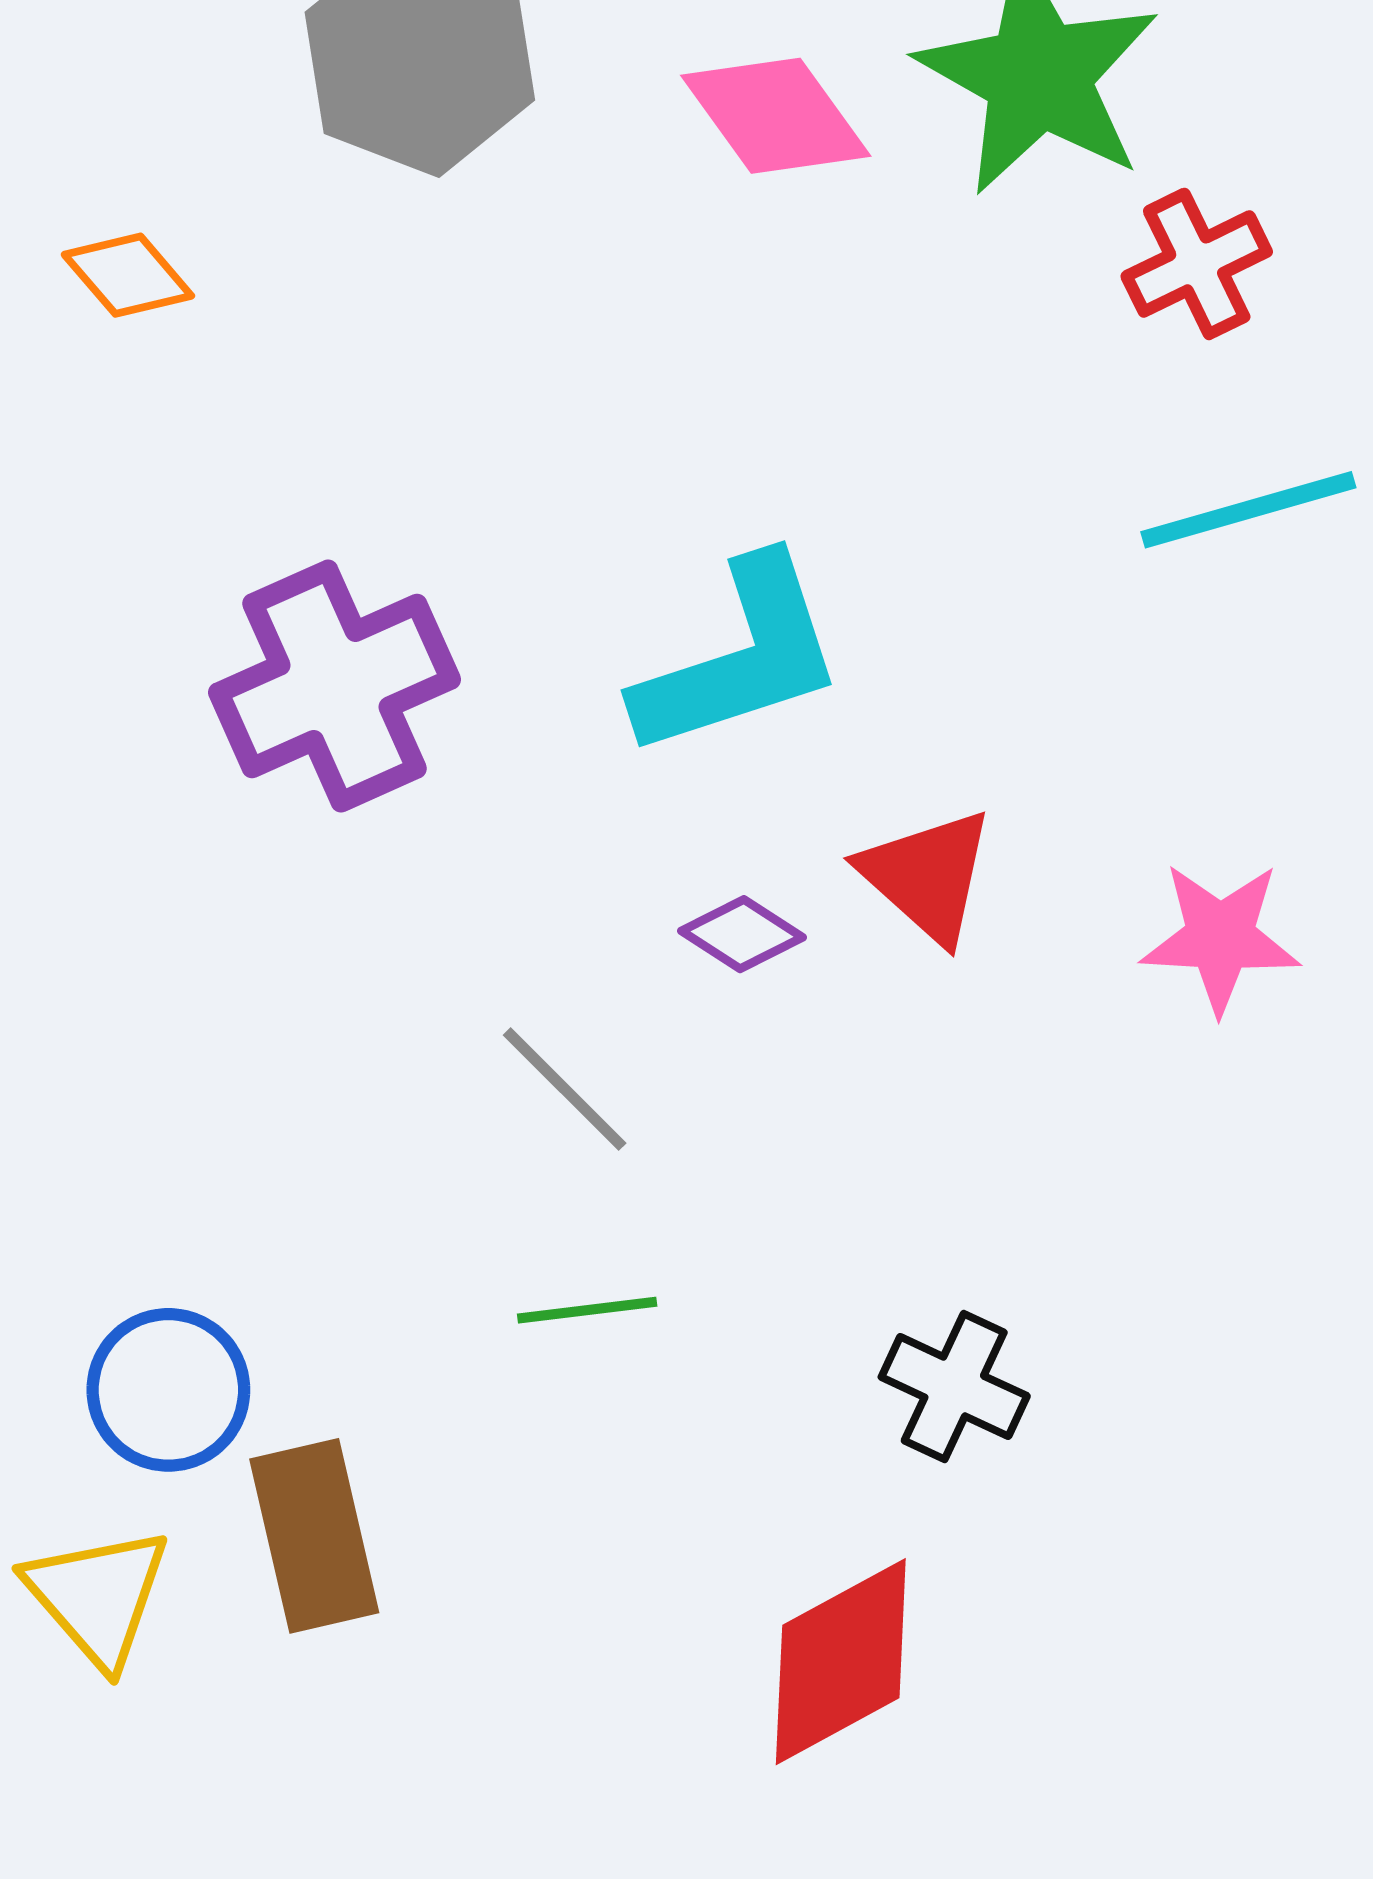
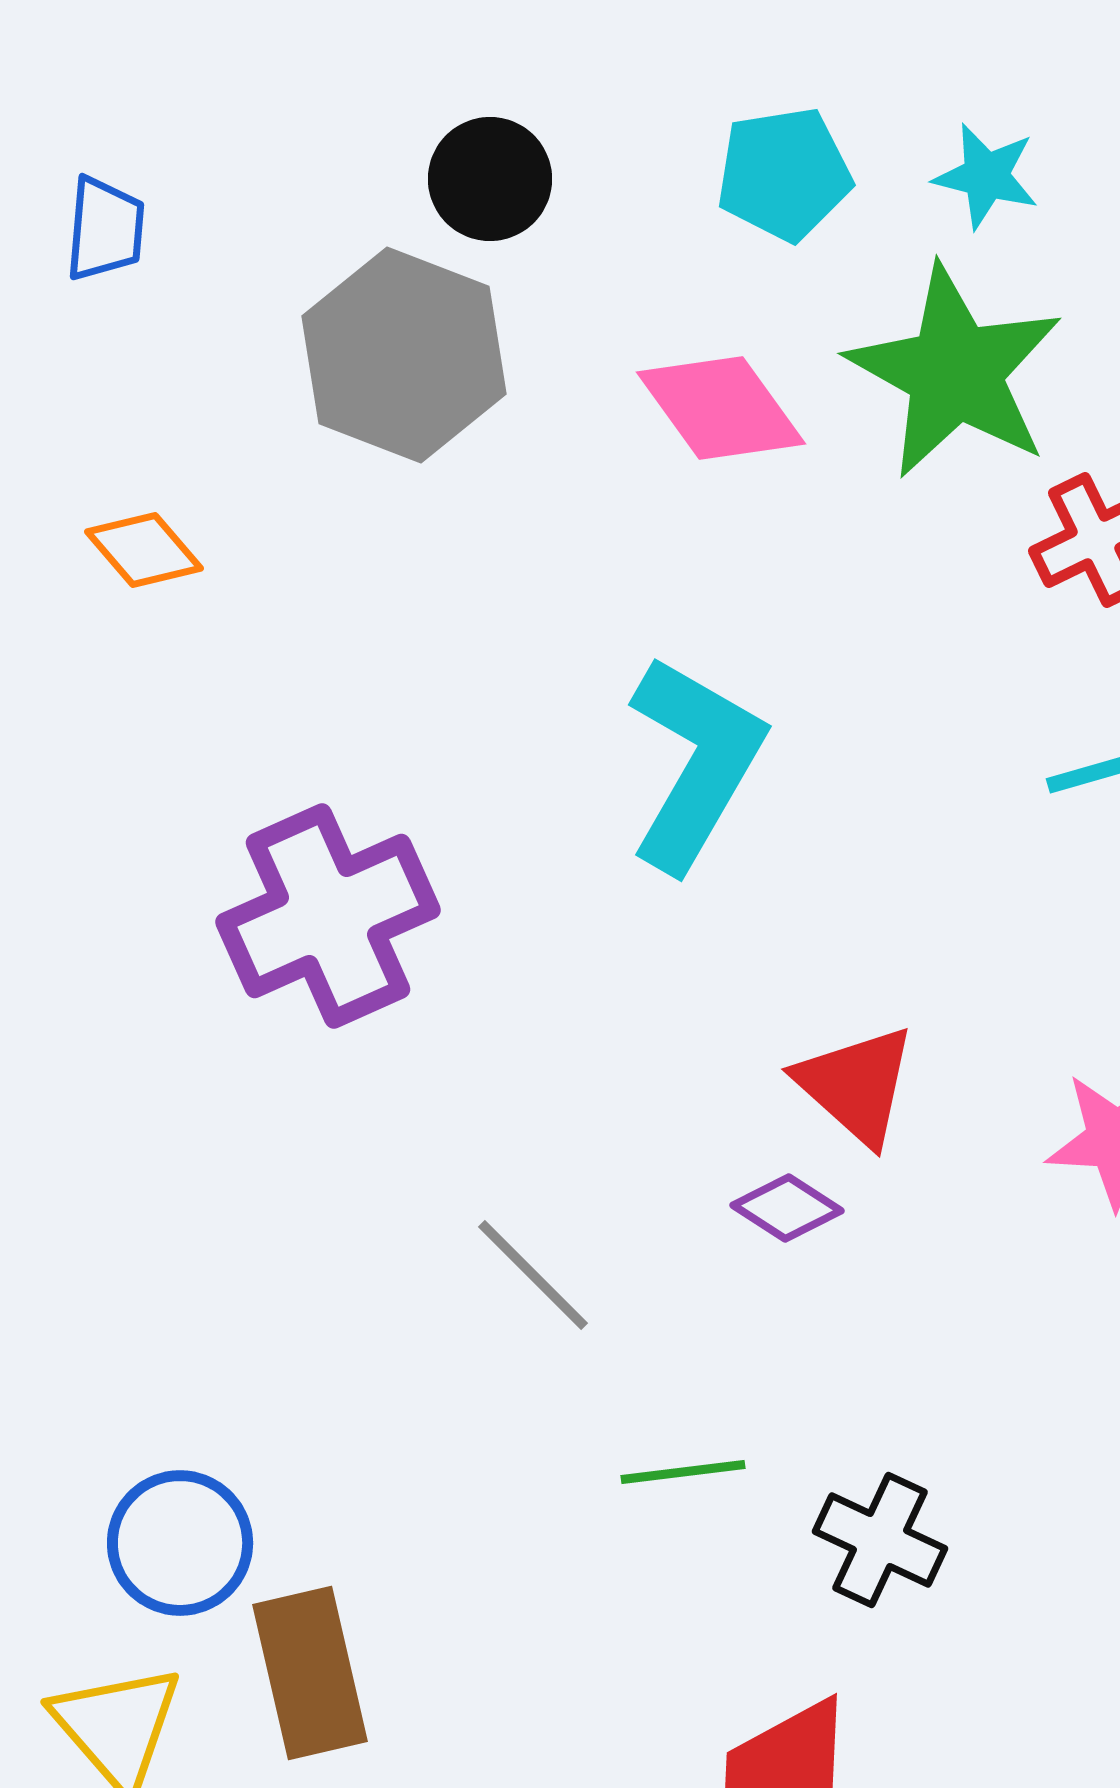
cyan L-shape: (740, 658) -> (695, 763), moved, turned -42
purple diamond: (742, 934) -> (787, 1208), moved
green line: (587, 1310) -> (683, 1472), moved

